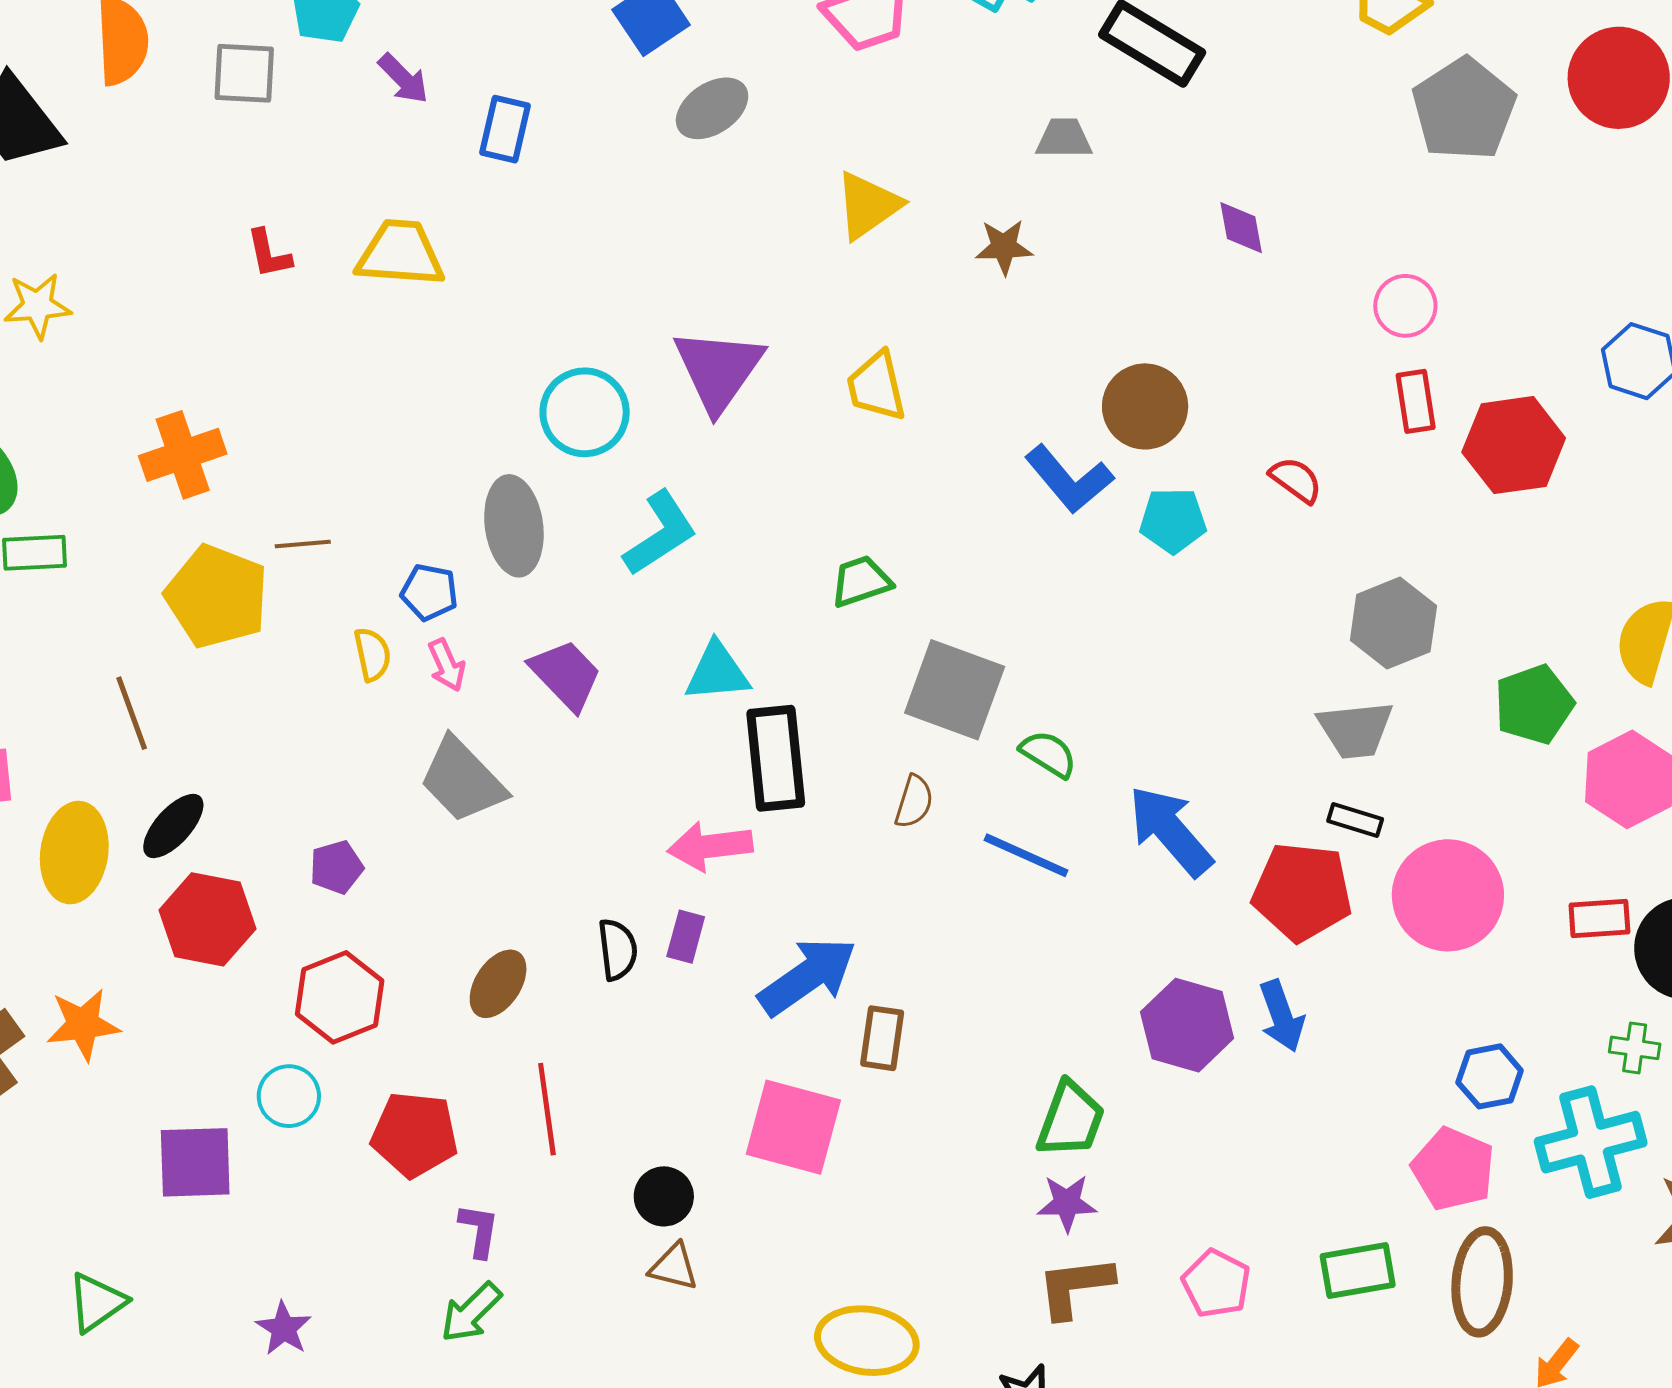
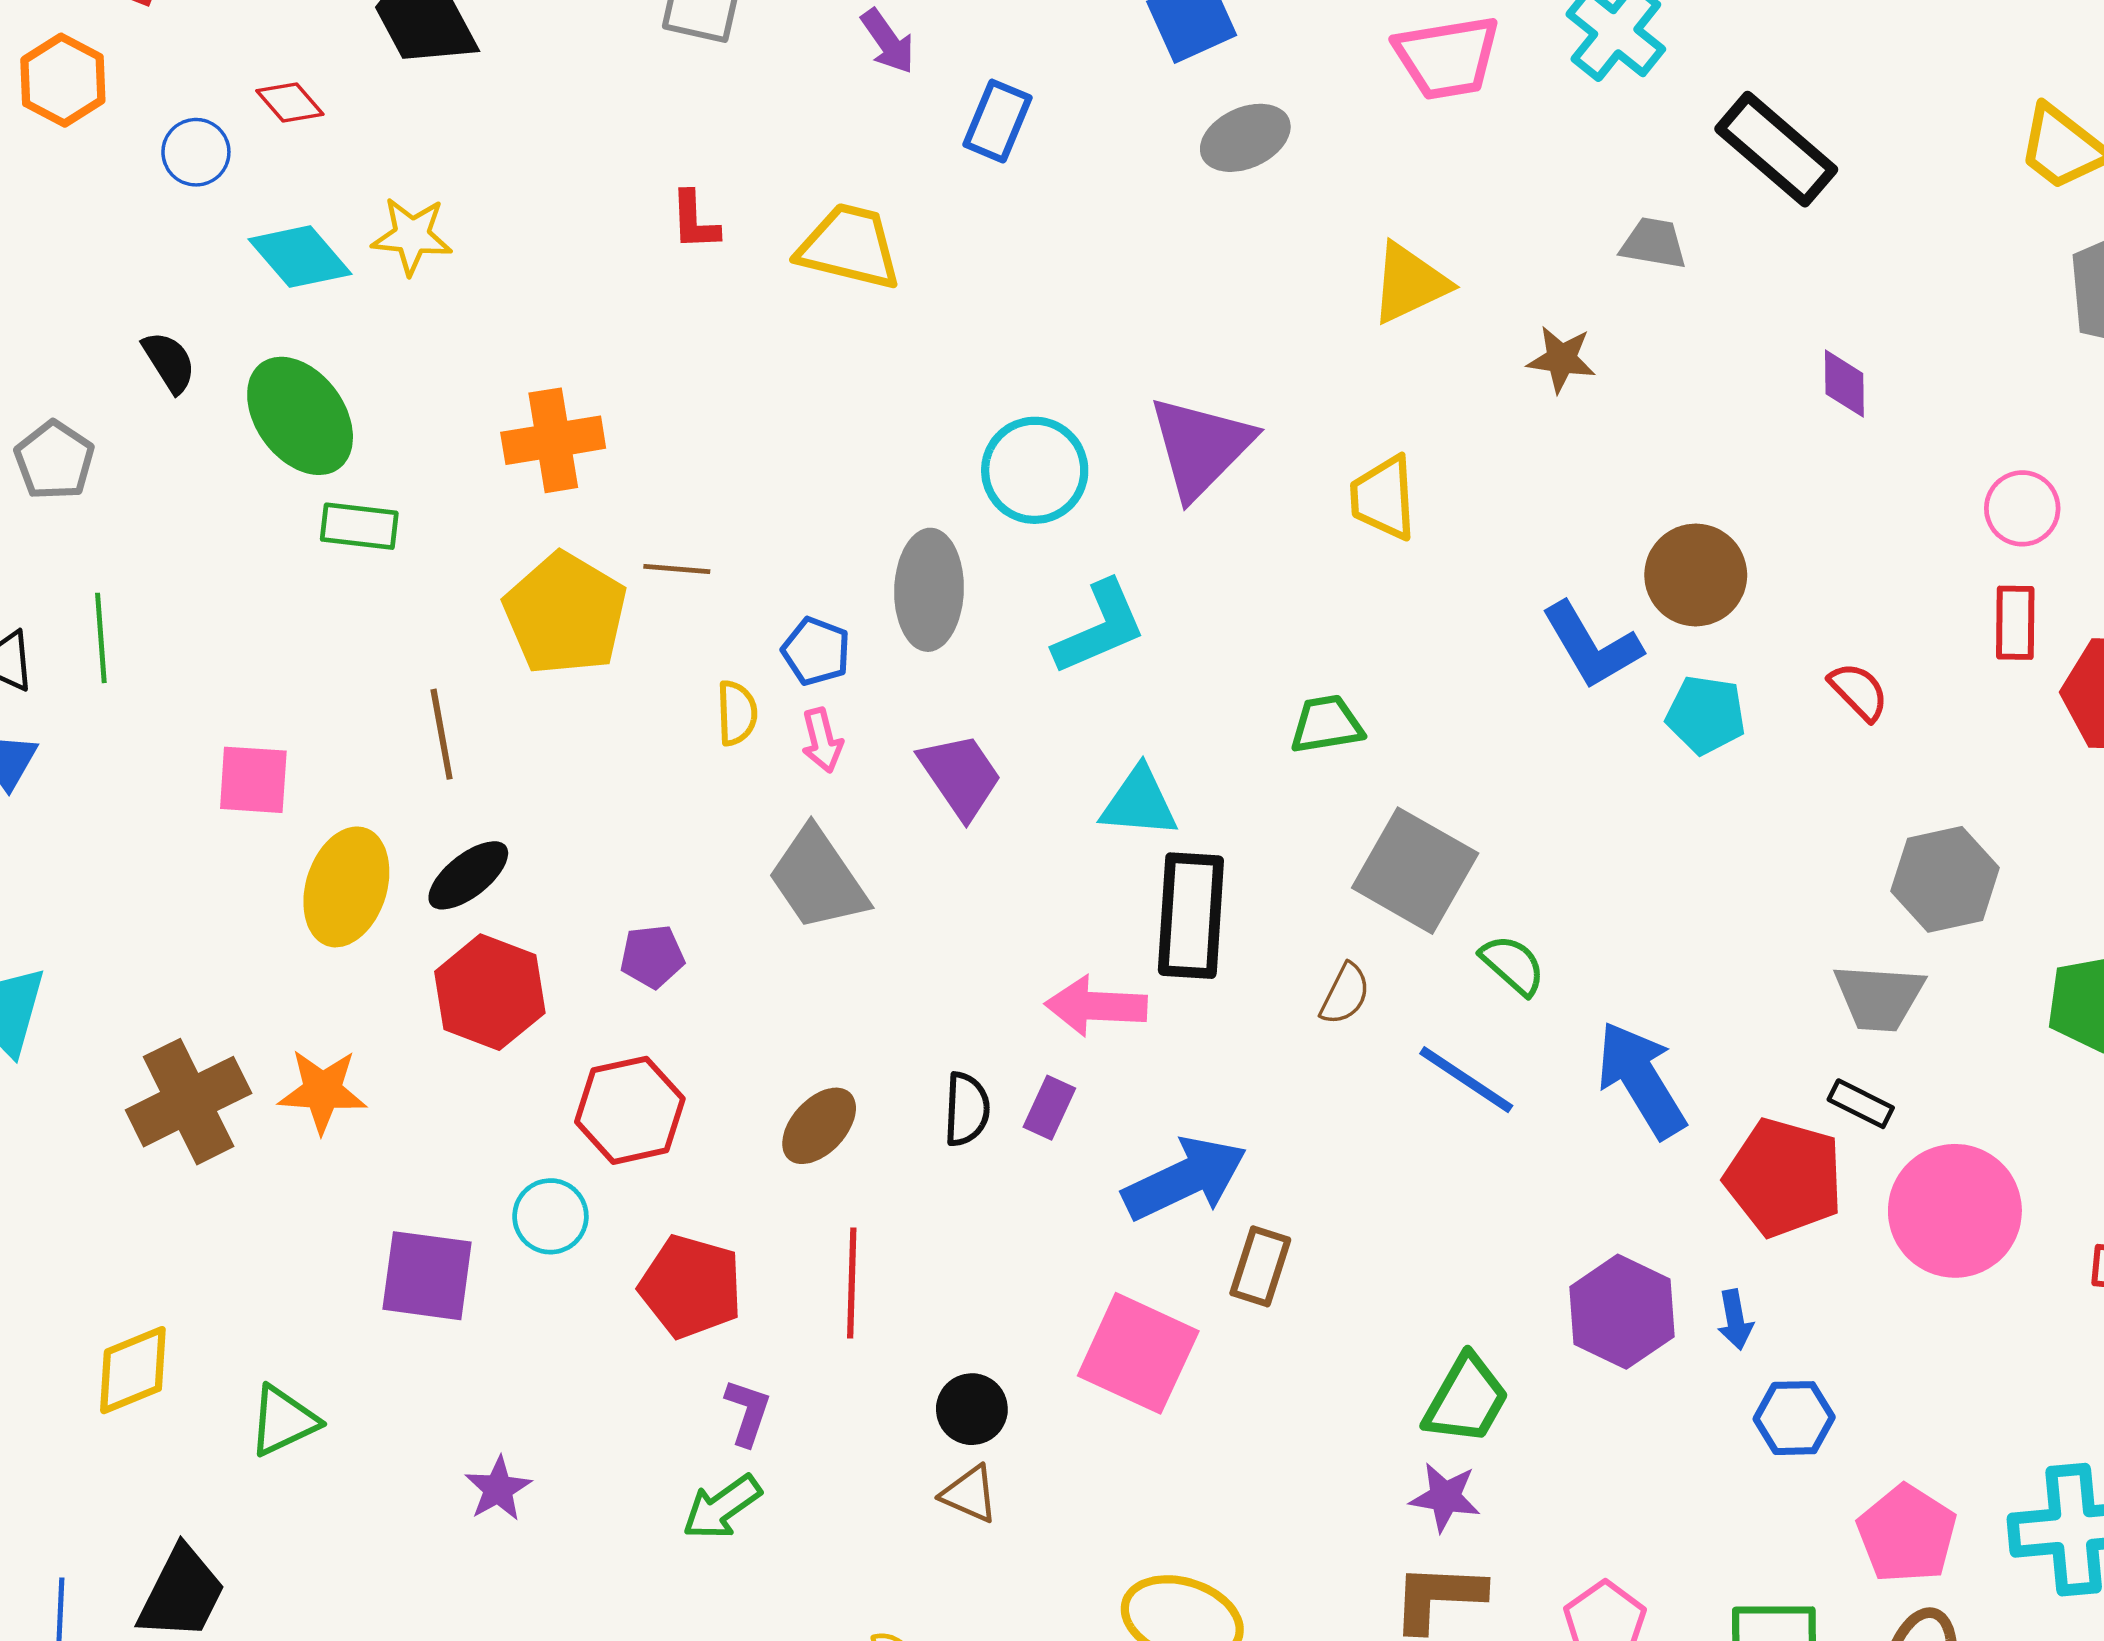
blue arrow: (1282, 1016) -> (1735, 1320), size x0.7
blue hexagon: (1490, 1076) -> (1794, 1418), moved

